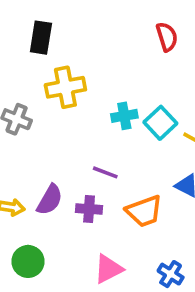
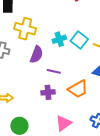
yellow cross: (65, 87) -> (25, 29), turned 35
purple semicircle: (50, 200) -> (36, 55), moved

